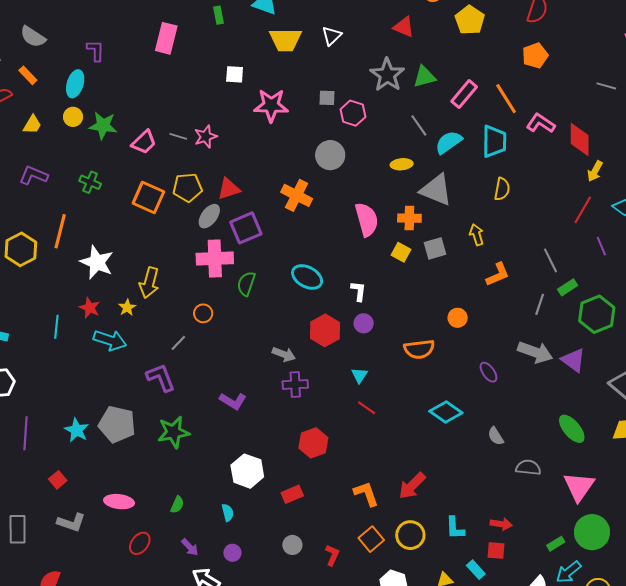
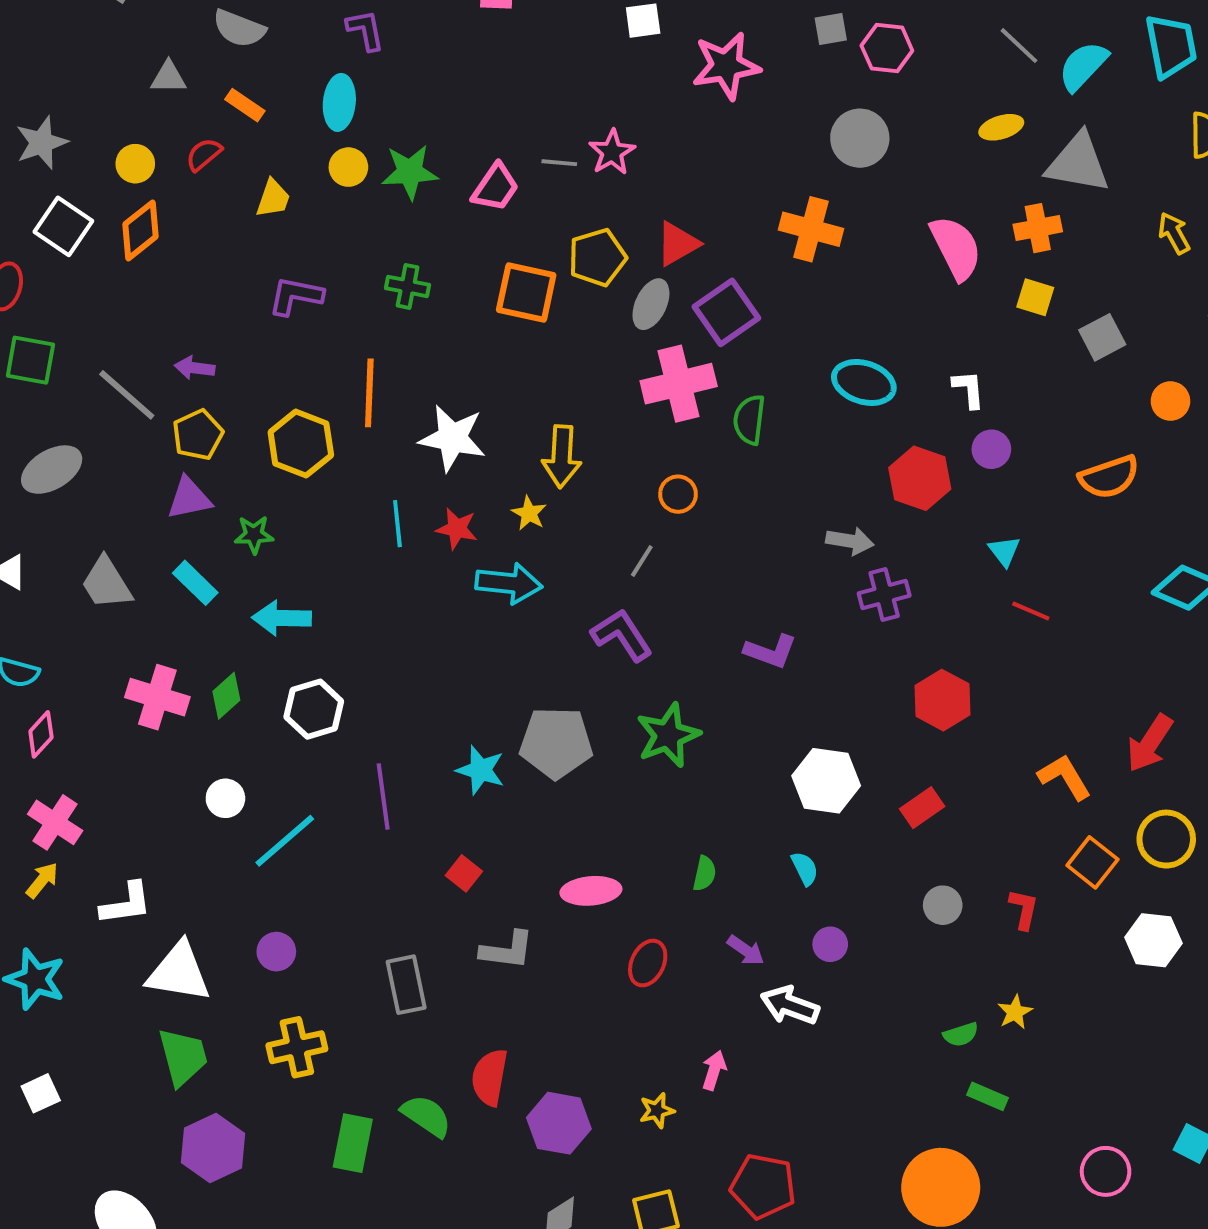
gray square: (435, 248) -> (1102, 337), moved
cyan line: (56, 327) -> (397, 524), moved

